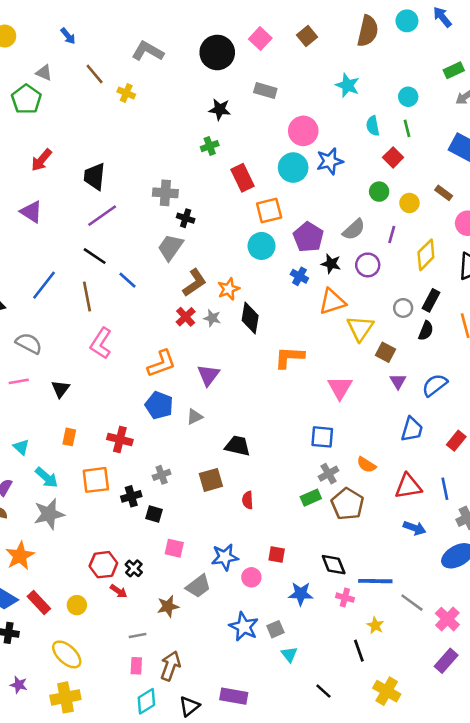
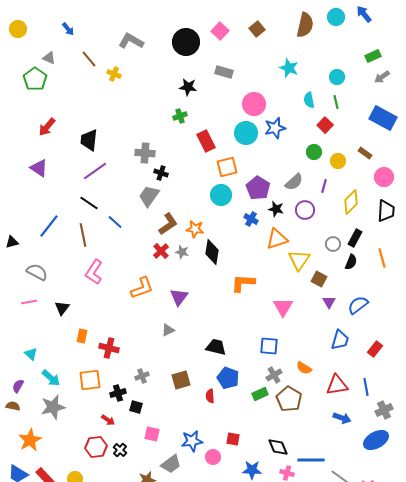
orange star: (229, 289) -> (195, 229), turned 30
blue pentagon: (159, 405) -> (228, 378), moved
orange rectangle: (69, 437) -> (82, 336), moved
black trapezoid: (237, 446) -> (216, 347), moved
red arrow: (119, 591) -> (108, 420), moved

